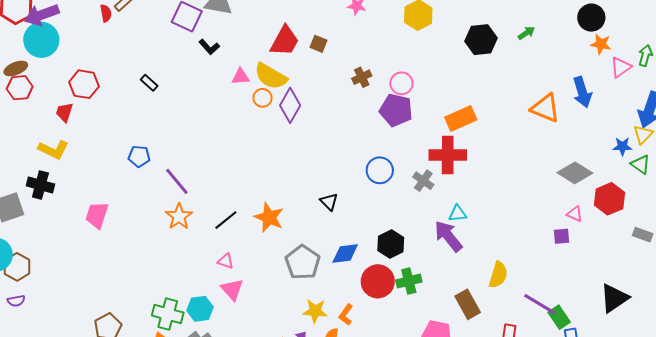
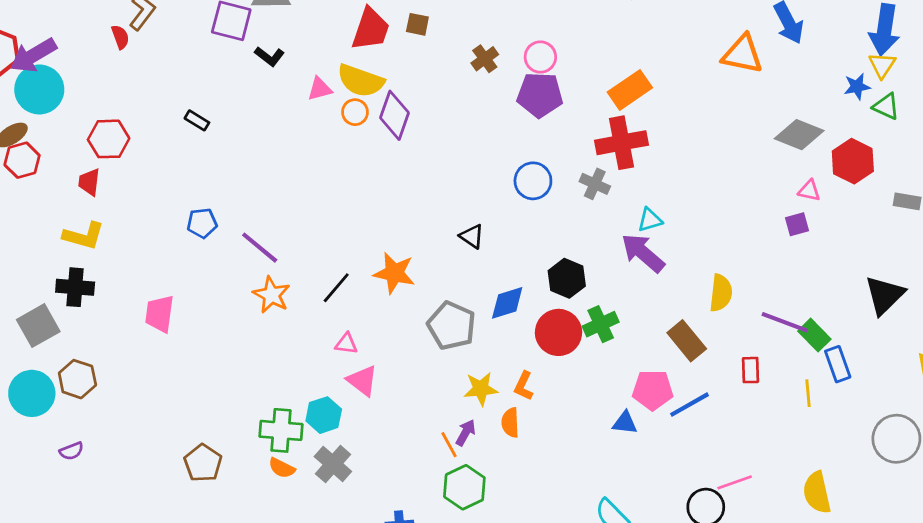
brown hexagon: (17, 267) -> (77, 379), moved

